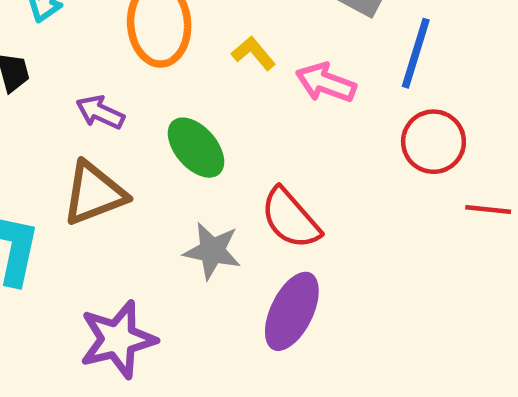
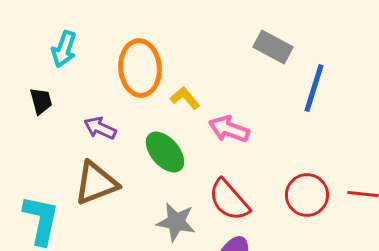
yellow L-shape: (254, 53) -> (185, 98), moved
pink arrow: (326, 83) -> (229, 129), moved
red circle: (433, 142) -> (307, 195), moved

